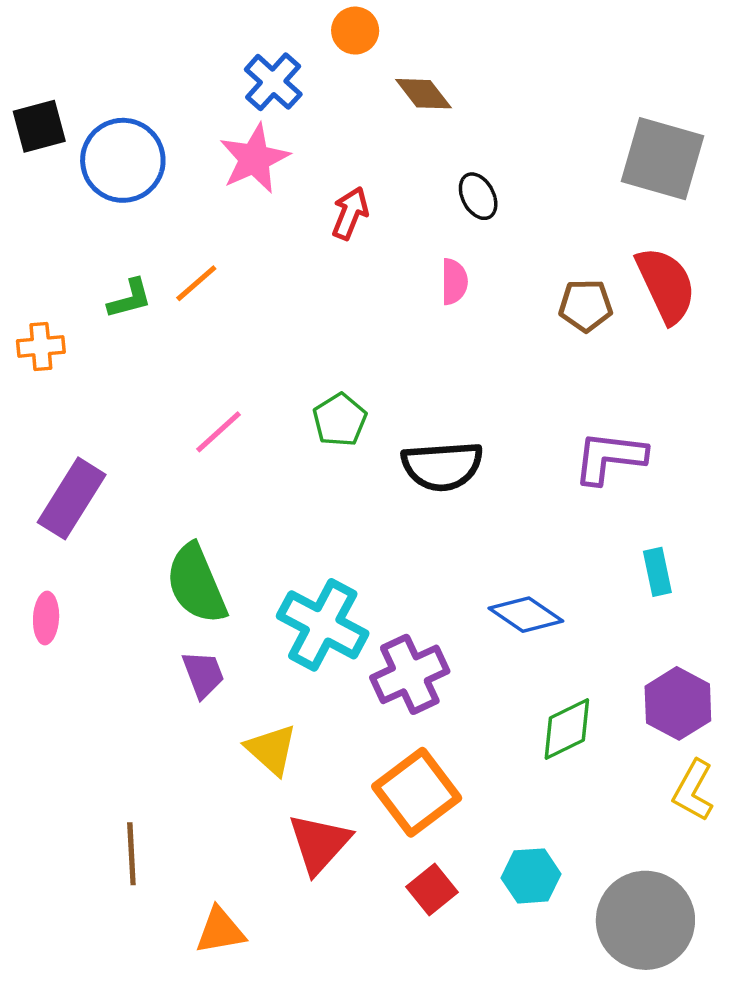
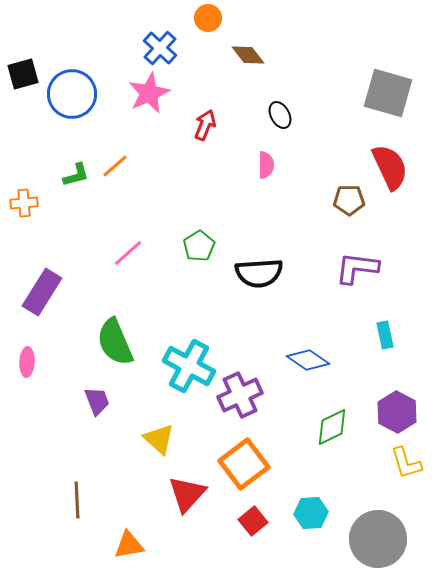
brown pentagon: (586, 305) -> (349, 200), moved
purple trapezoid: (203, 674) -> (97, 401), moved
yellow L-shape: (693, 791) -> (406, 463), turned -45

